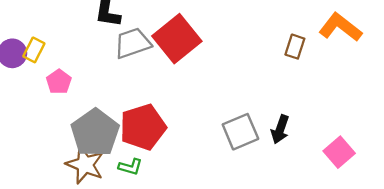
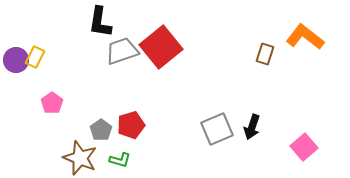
pink pentagon: (59, 82) -> (52, 103), moved
red pentagon: (143, 127) -> (131, 125), size x0.7
gray pentagon: (95, 133) -> (101, 130), moved, size x0.5

